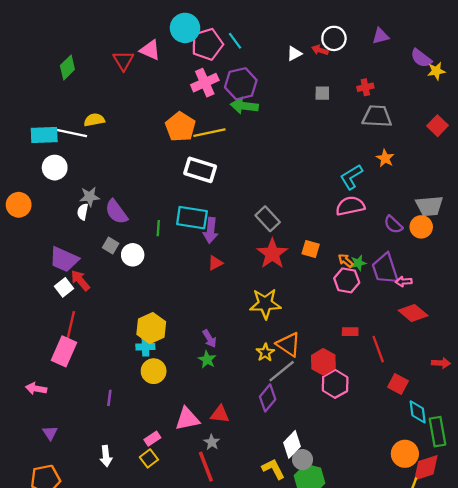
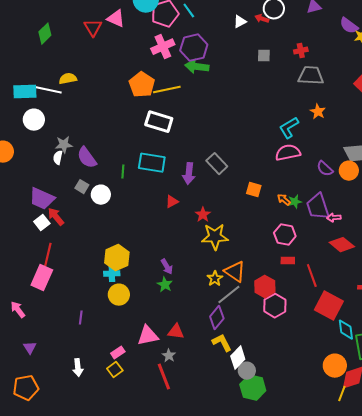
purple arrow: (211, 230) -> (189, 174), moved
red star: (272, 254) -> (203, 215), moved, size x0.6
pink hexagon: (347, 280) -> (285, 235), moved
red square: (398, 384) -> (329, 306), size x1.6
pink arrow: (36, 389) -> (18, 310), turned 42
yellow L-shape: (273, 469) -> (222, 343), moved

